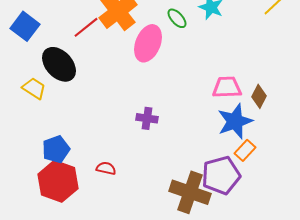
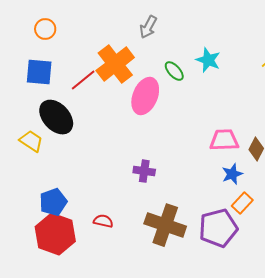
blue square: (25, 26) -> (39, 72), moved, turned -32
blue star: (235, 121) -> (232, 174), size x0.6
brown cross: (190, 192) -> (165, 225), moved

